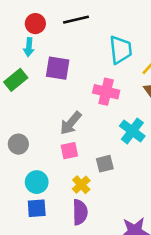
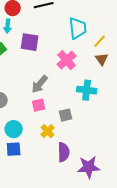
pink cross: (106, 92) -> (67, 60), turned 36
cyan cross: (132, 131) -> (87, 90), turned -30
purple semicircle: (80, 212) -> (64, 152), moved

